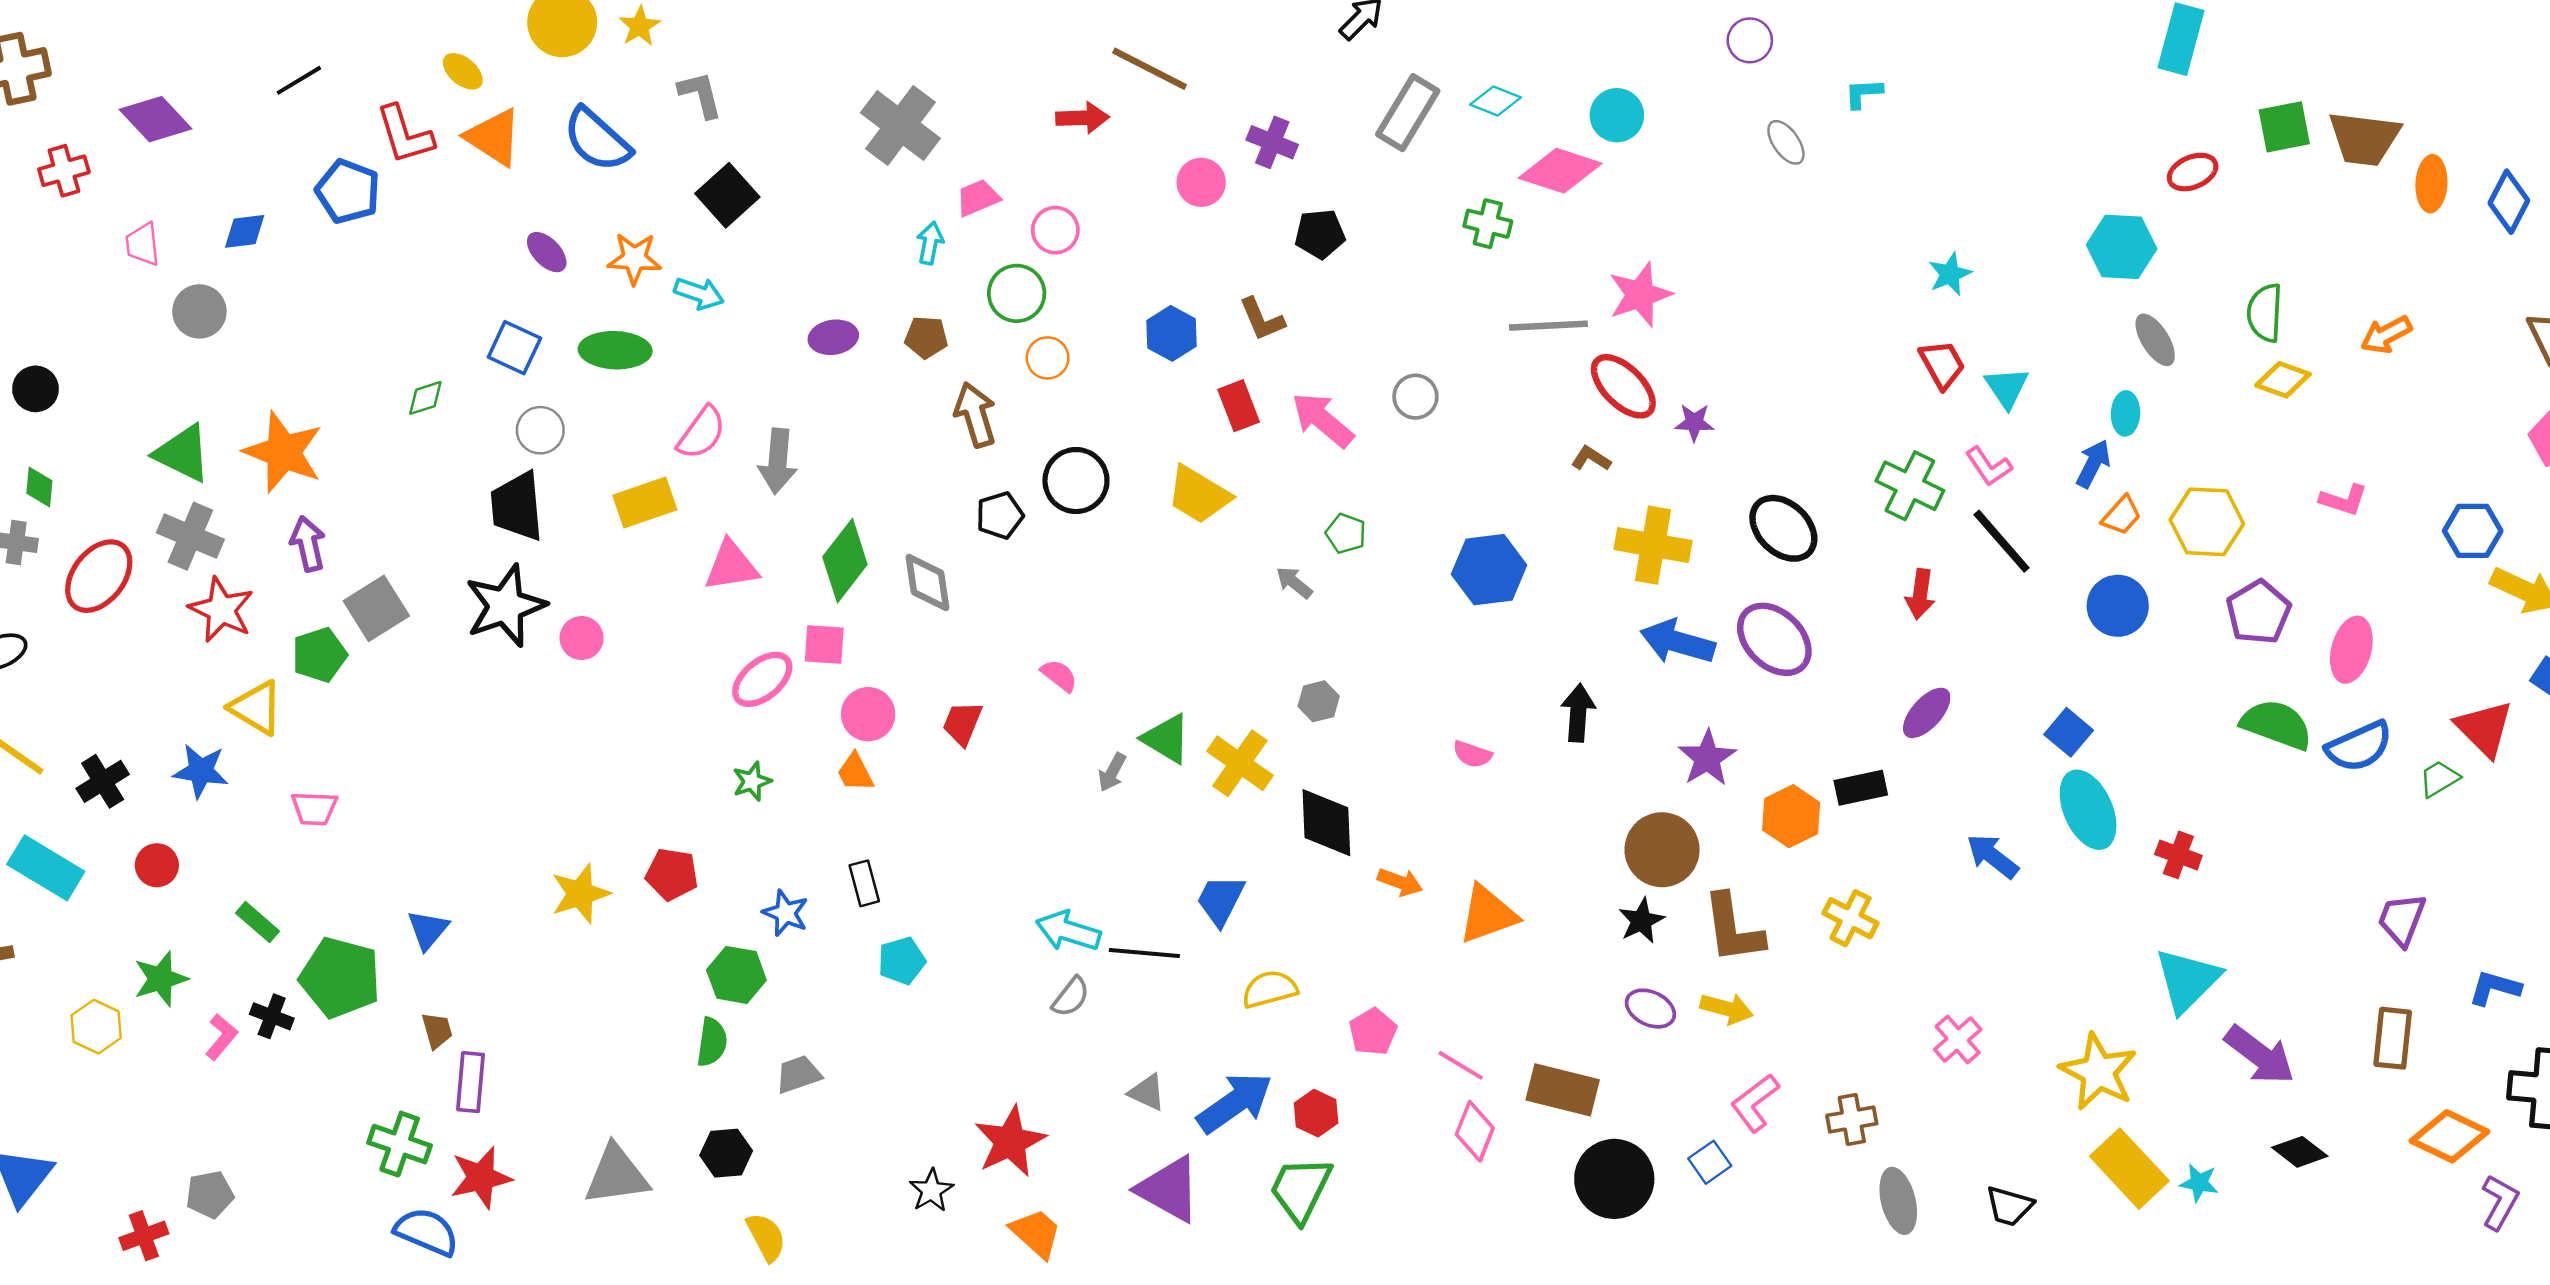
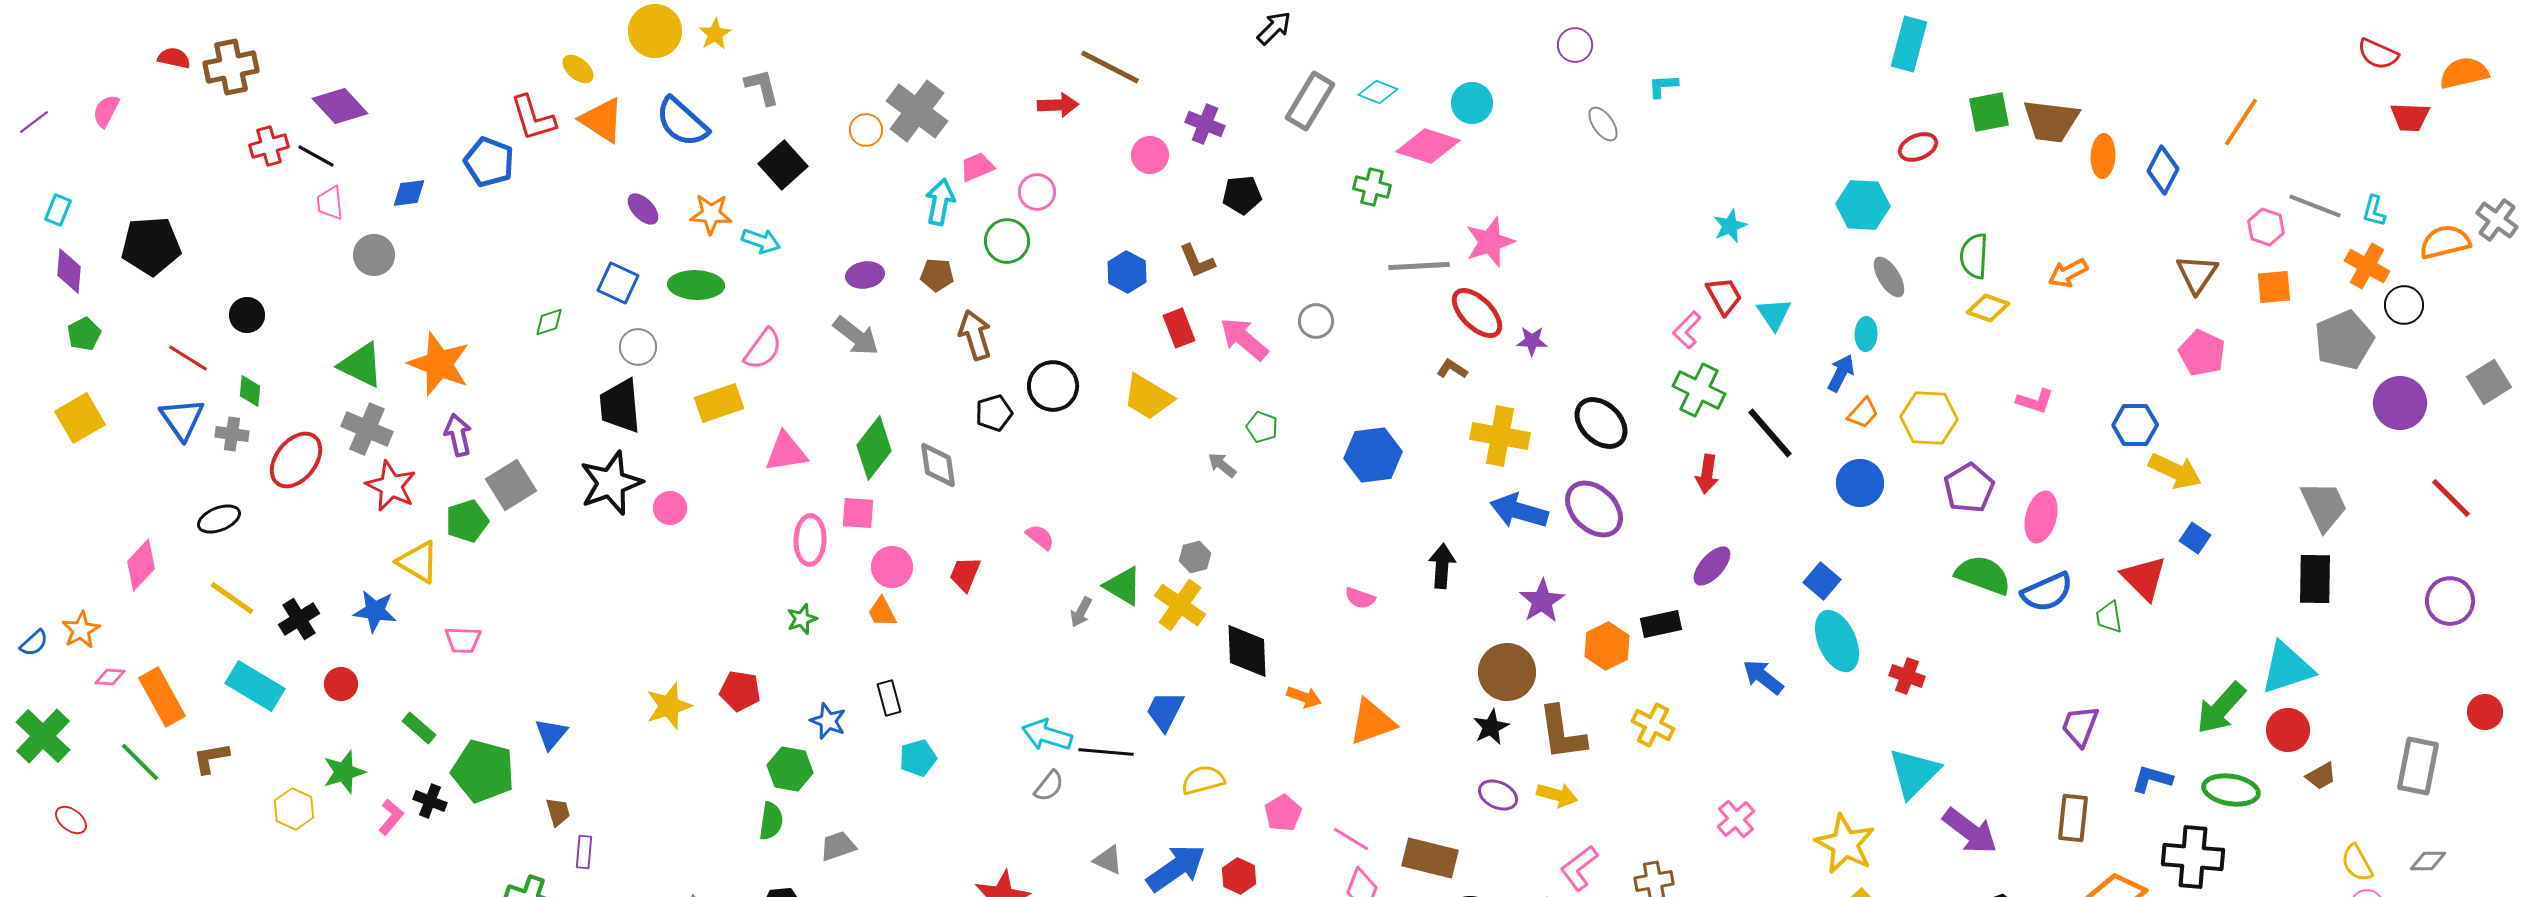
black line: (299, 80) -> (316, 156), moved, turned 60
cyan arrow: (930, 243) -> (940, 202), size x1.4
orange circle: (1048, 358) -> (866, 130), moved
gray arrow: (778, 461) -> (856, 336), moved, turned -57
pink L-shape: (1989, 466) -> (1687, 330), moved, turned 78
pink ellipse: (762, 679) -> (810, 540), turned -48
gray hexagon: (1319, 701) -> (1195, 557), moved
green trapezoid: (2439, 779) -> (2109, 617), turned -68
purple rectangle: (471, 1082) -> (584, 852), size x0.7

